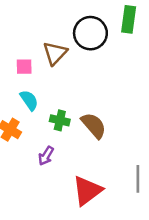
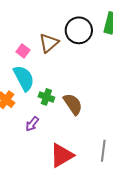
pink square: (24, 67) -> (23, 51), turned 32
cyan semicircle: (29, 100) -> (24, 78), size x1.5

